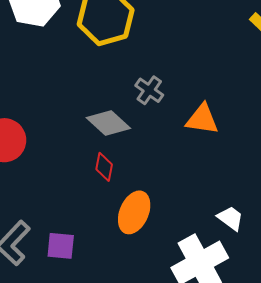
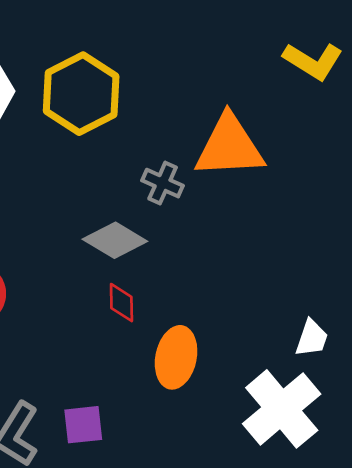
orange triangle: (202, 119) -> (229, 146), moved, size x1.5
white trapezoid: (230, 218) -> (312, 338), turned 84

